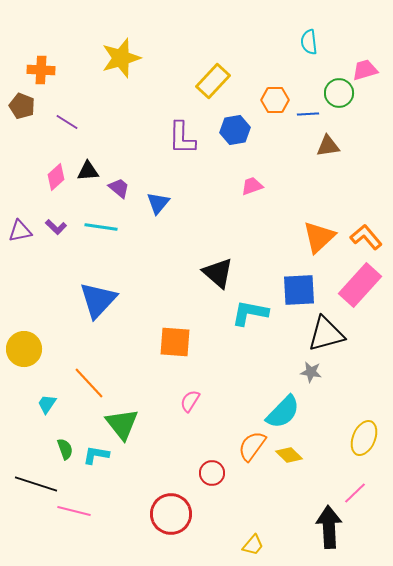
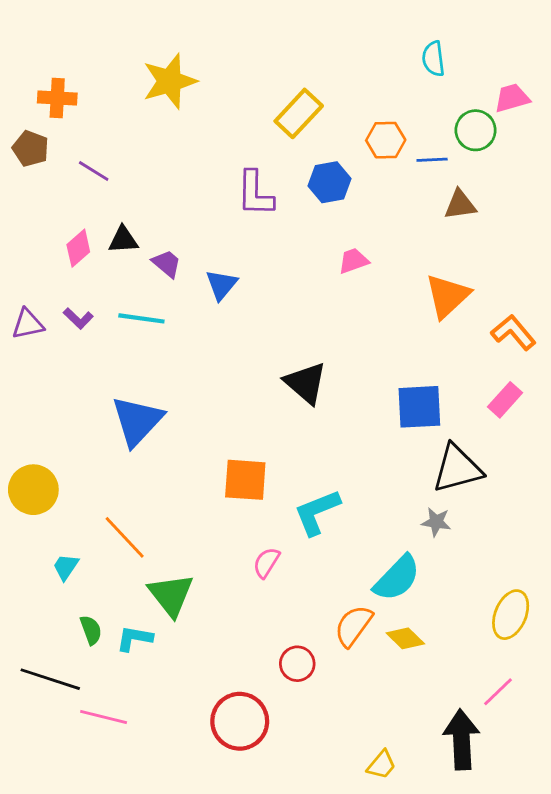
orange triangle: (319, 237) -> (447, 296), moved
pink rectangle: (360, 285) -> (505, 400), size x0.6
cyan L-shape: (250, 313) -> (317, 512), moved, turned -33
yellow trapezoid: (253, 545) -> (381, 765), moved

